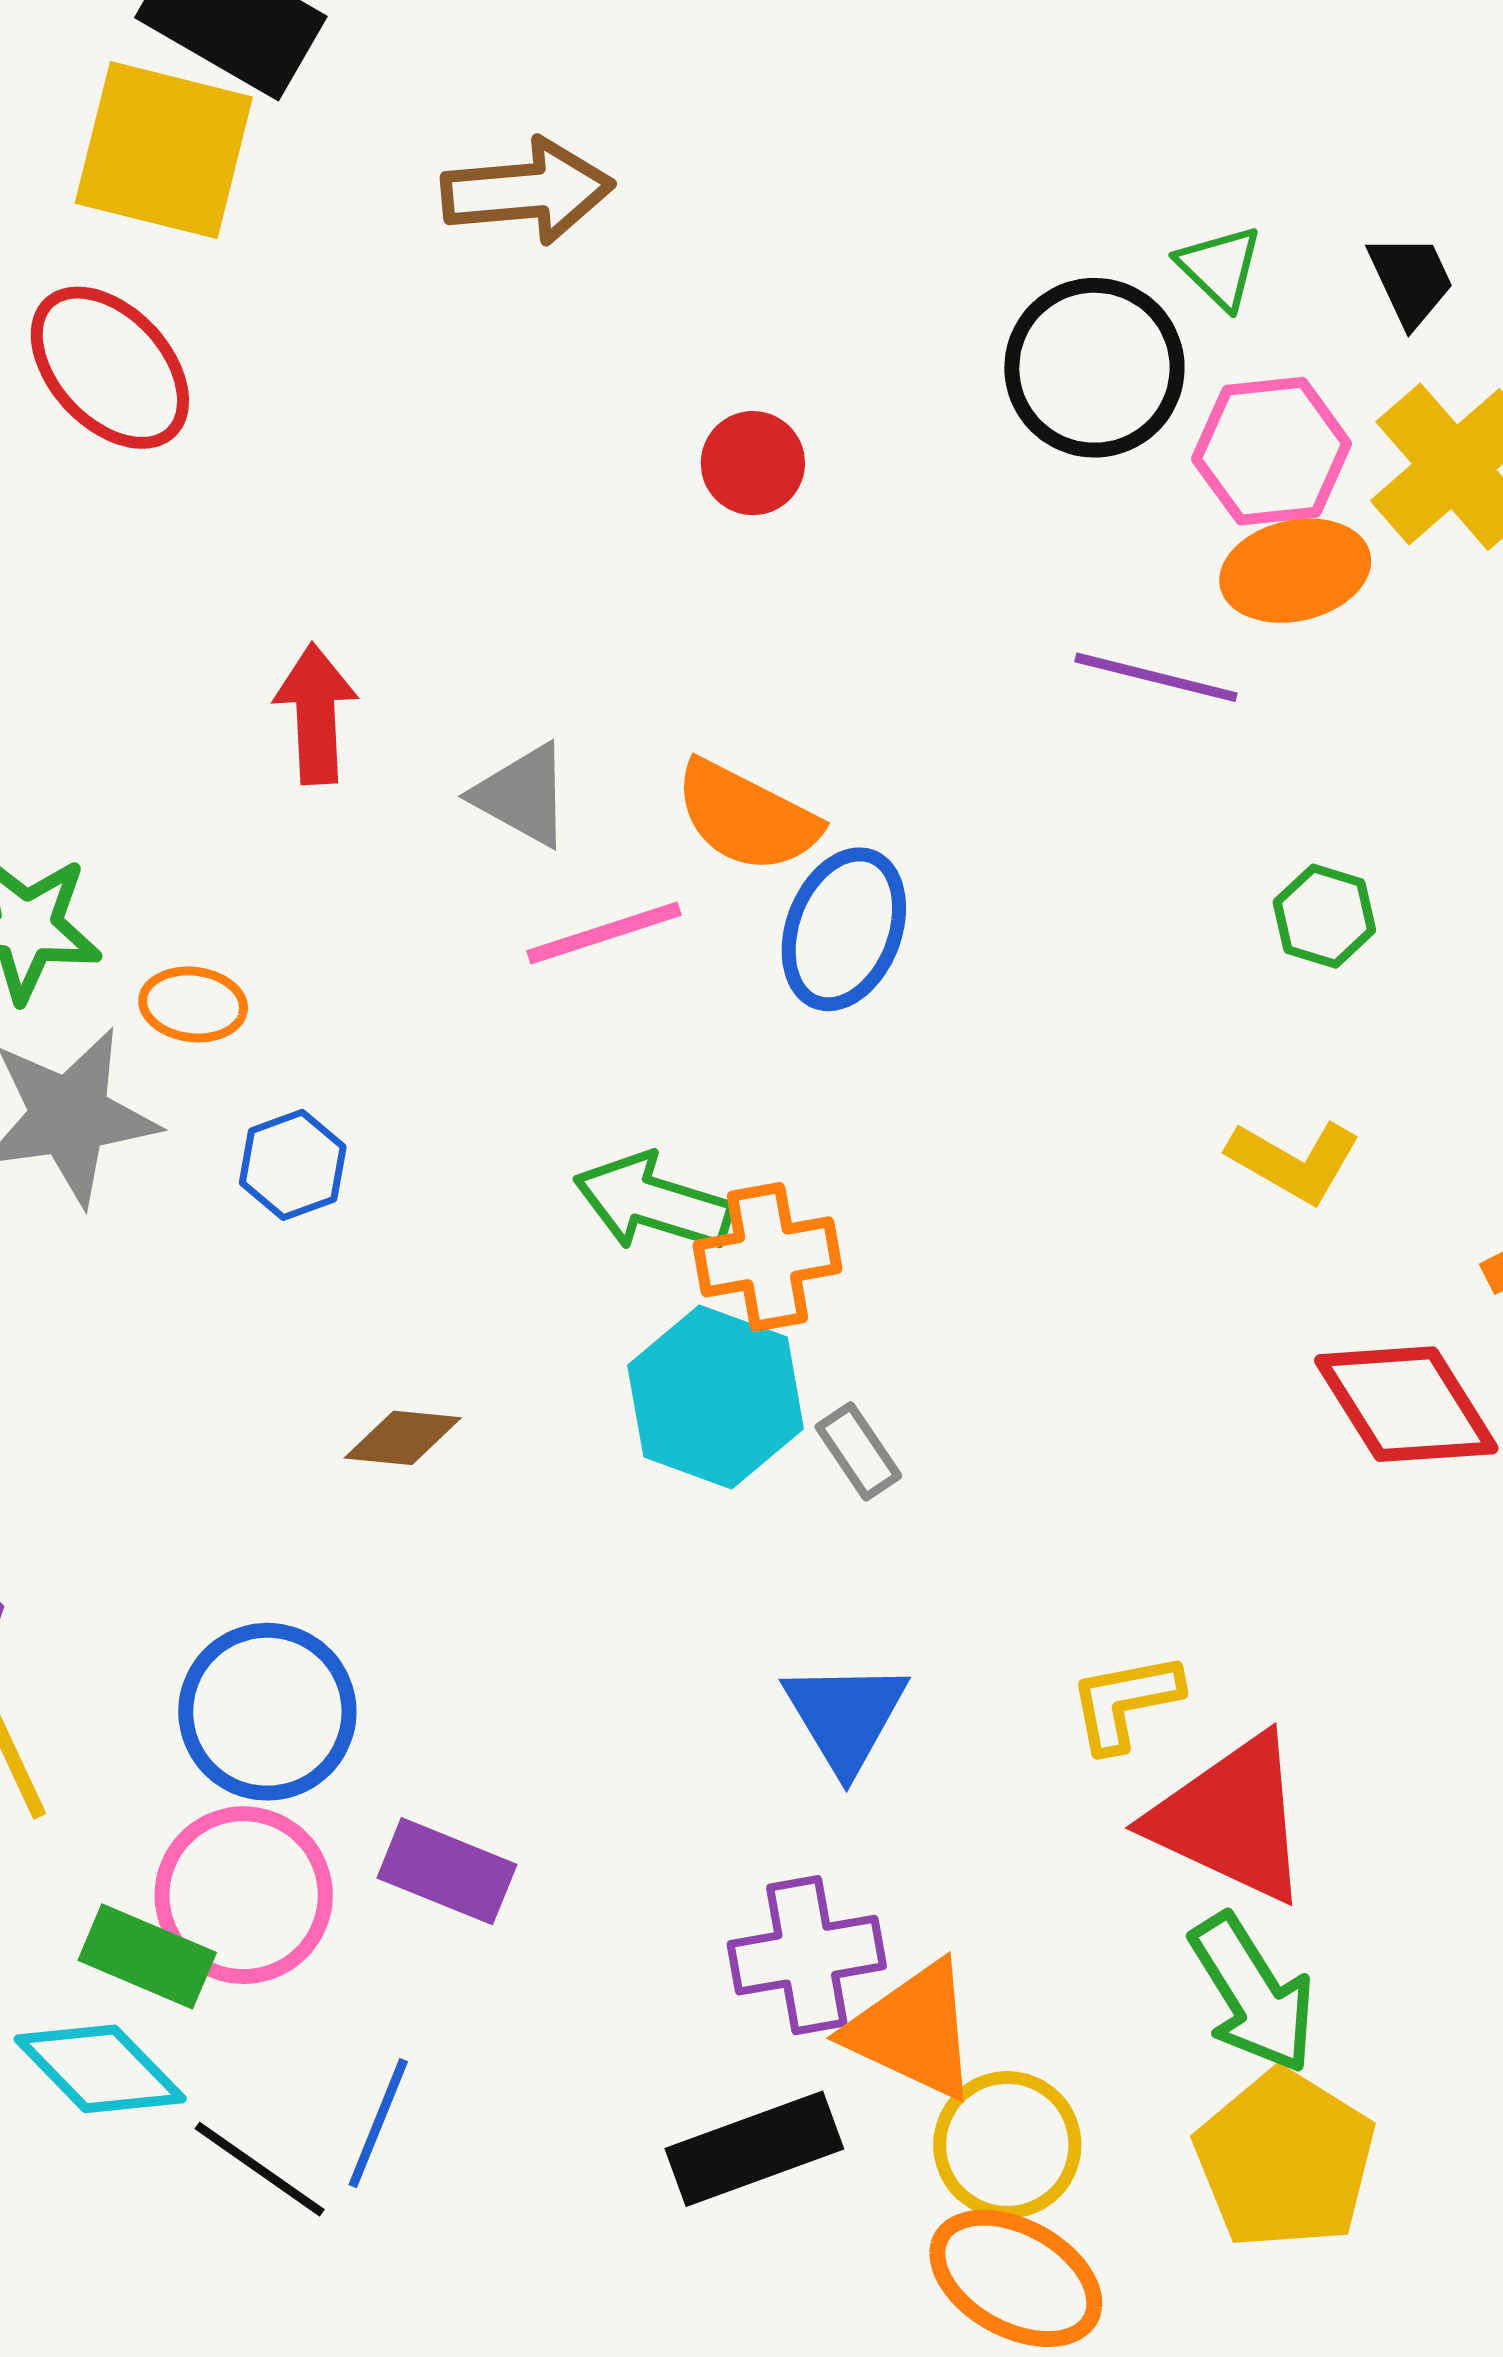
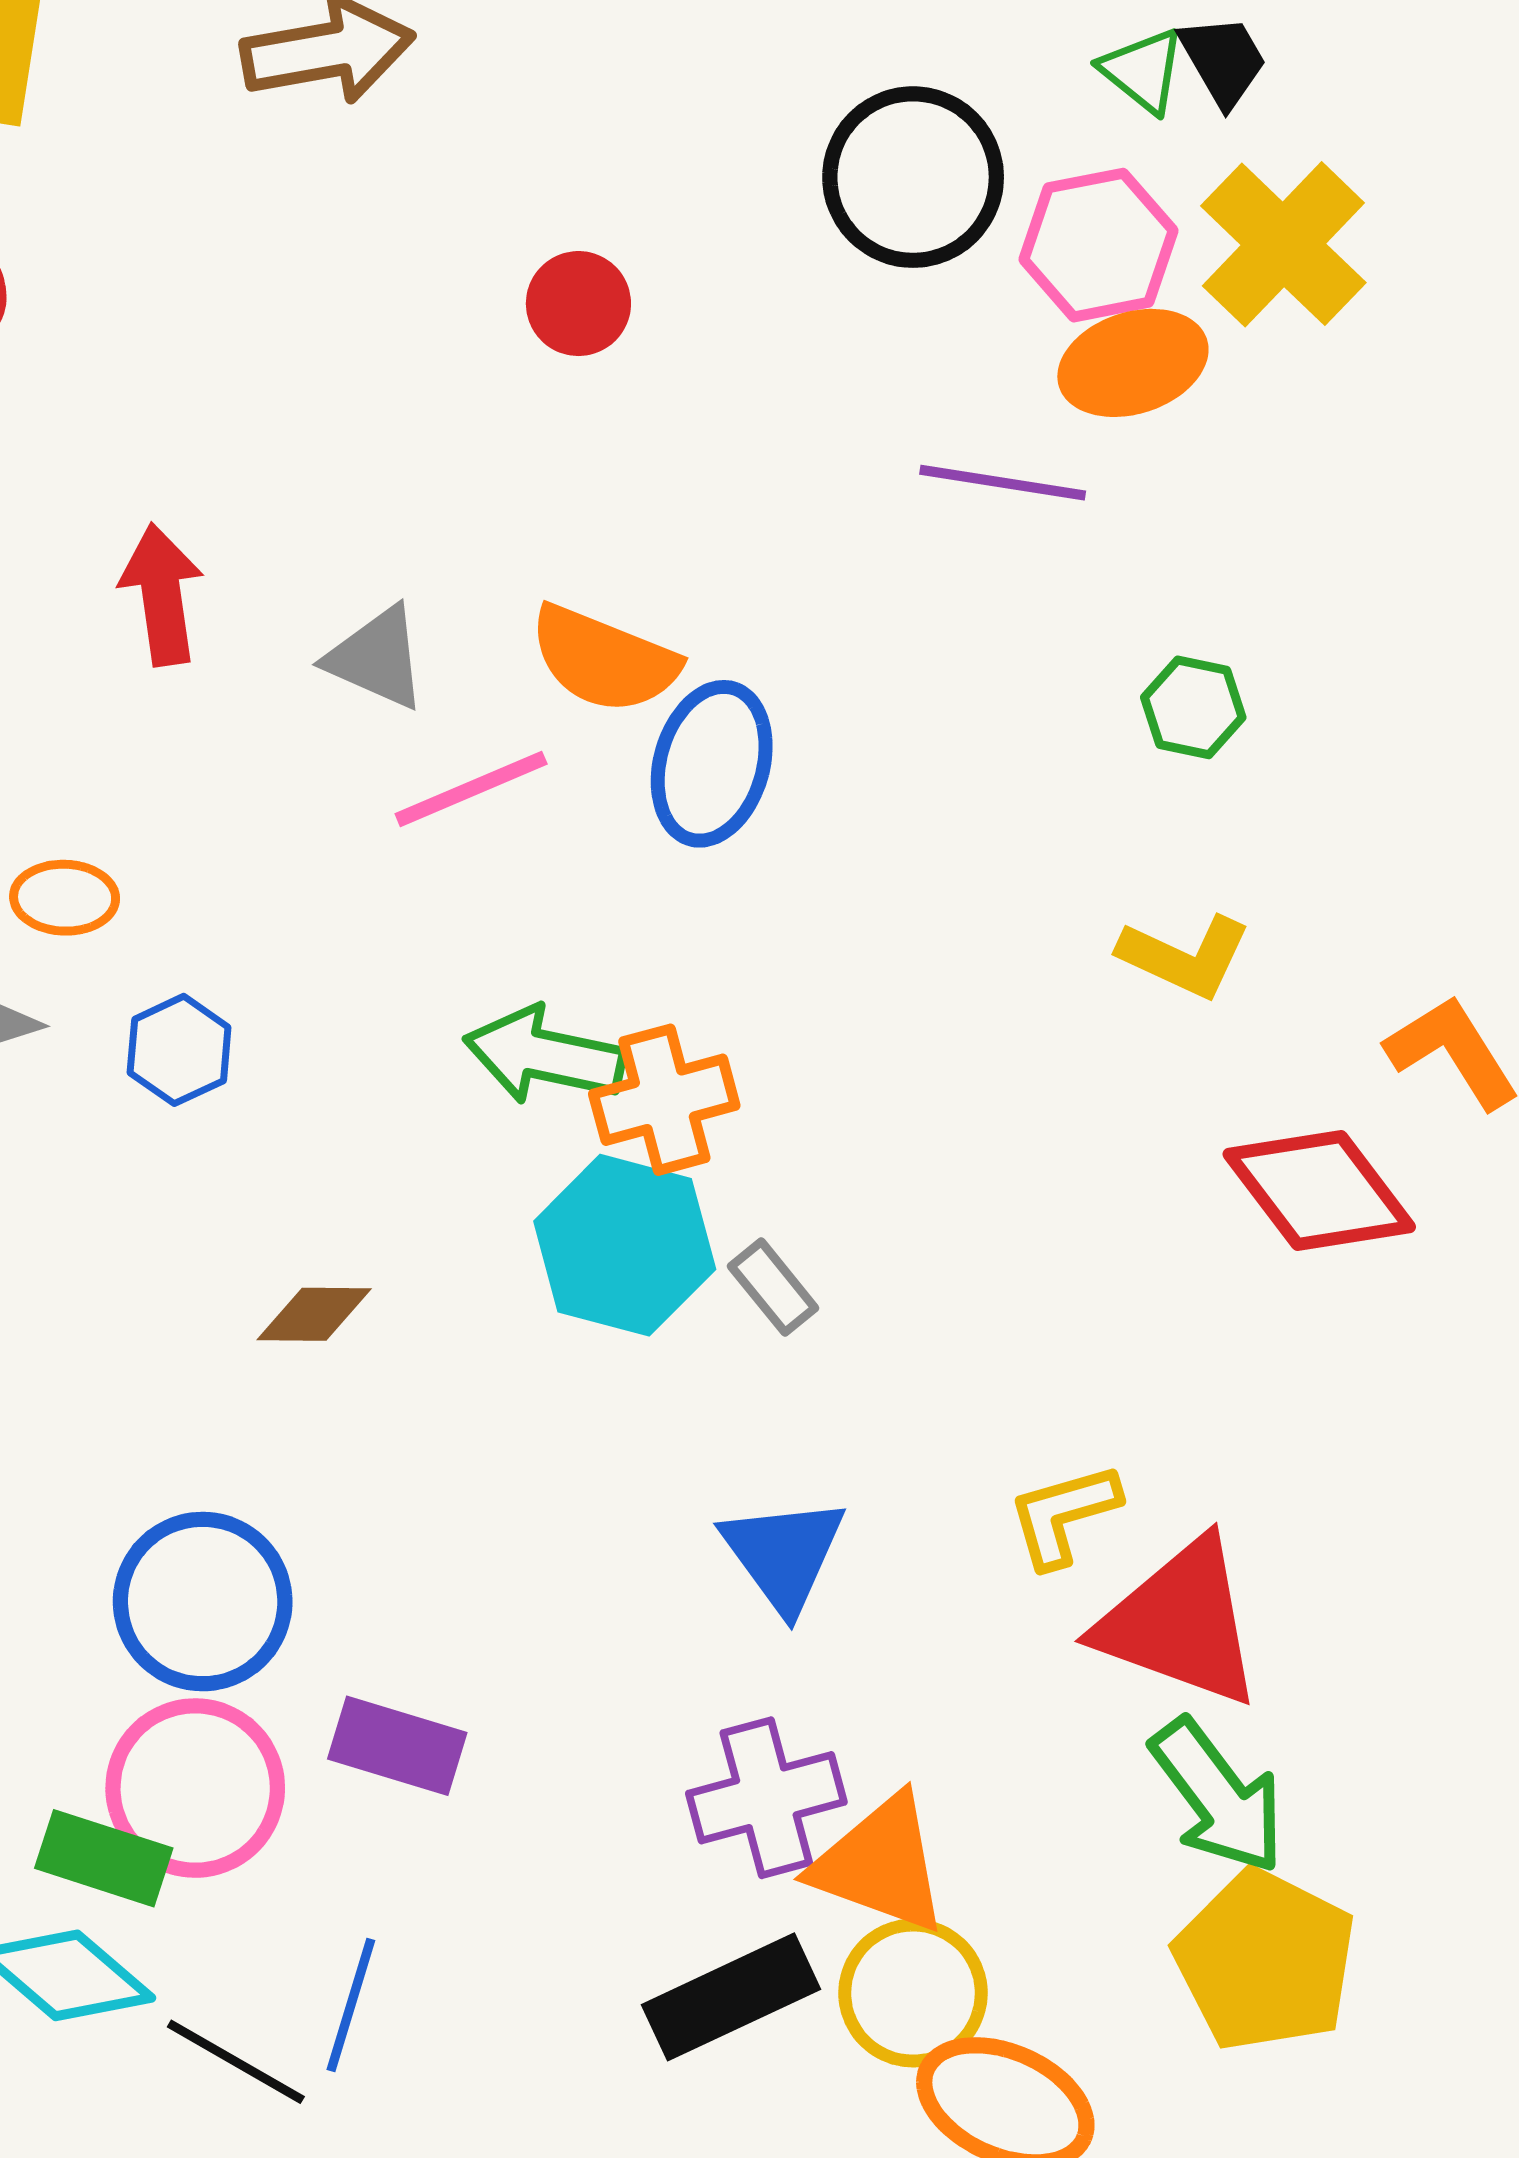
green triangle: (1220, 267) -> (1143, 71), moved
yellow circle: (1007, 2145) -> (913, 1993), moved

